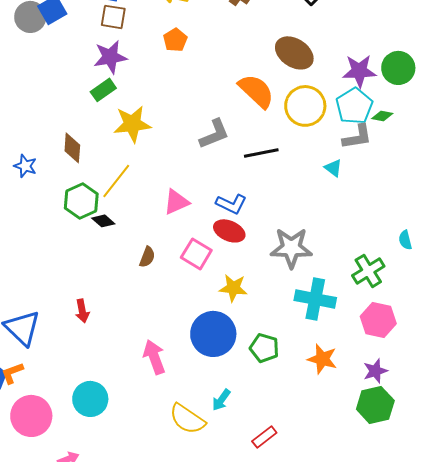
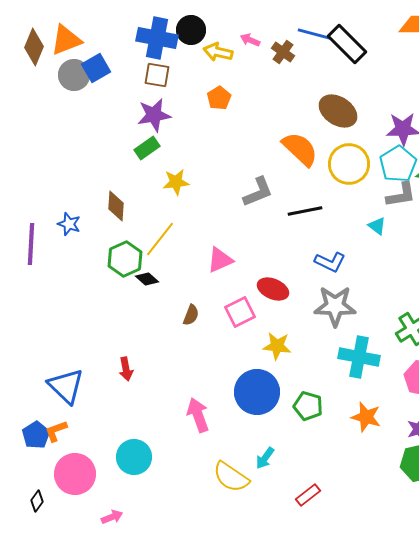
yellow star: (132, 124) -> (176, 182), size x0.7
blue L-shape: (231, 204) -> (330, 262), moved
pink square: (196, 254) -> (240, 312), turned 32

